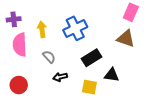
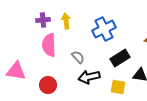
yellow arrow: (42, 29) -> (66, 21), moved
black arrow: (60, 77) -> (89, 77), size x1.5

